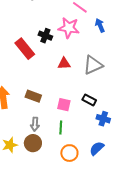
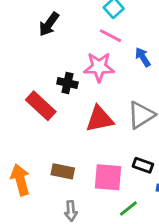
red triangle: (64, 64) -> (100, 119), size x1.5
pink square: (64, 105) -> (108, 177), size x1.5
green line: (61, 128) -> (128, 208), moved, turned 56

